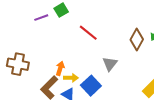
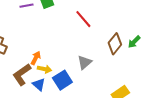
red line: (88, 33) -> (83, 19), moved

